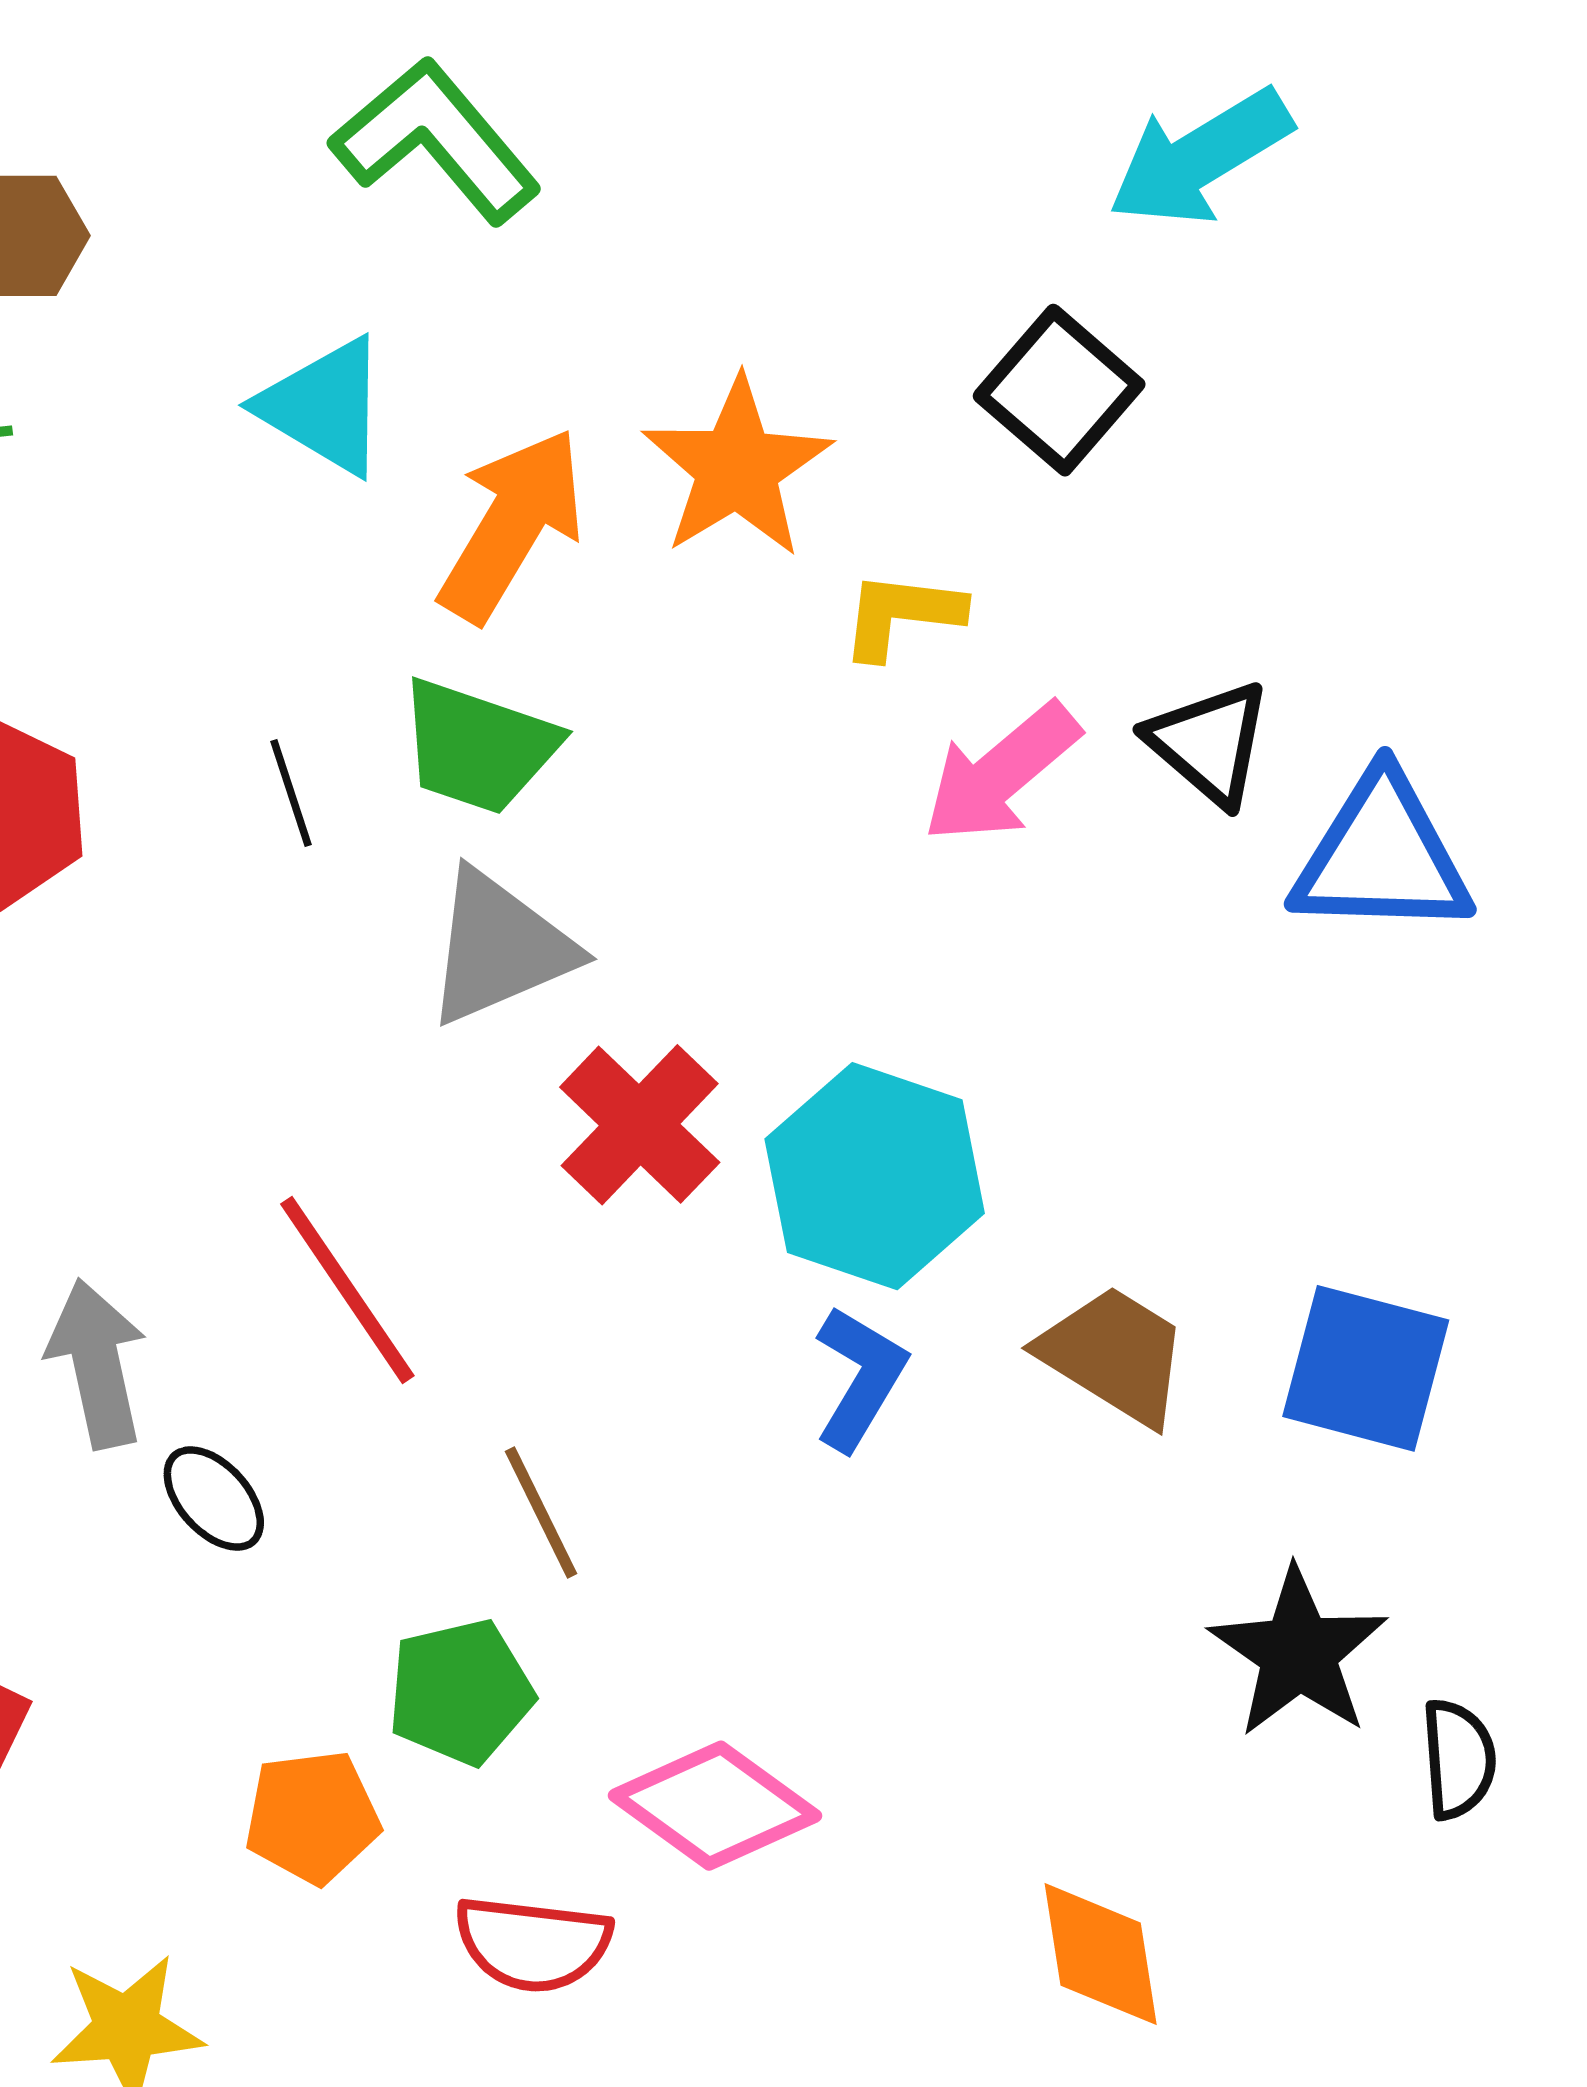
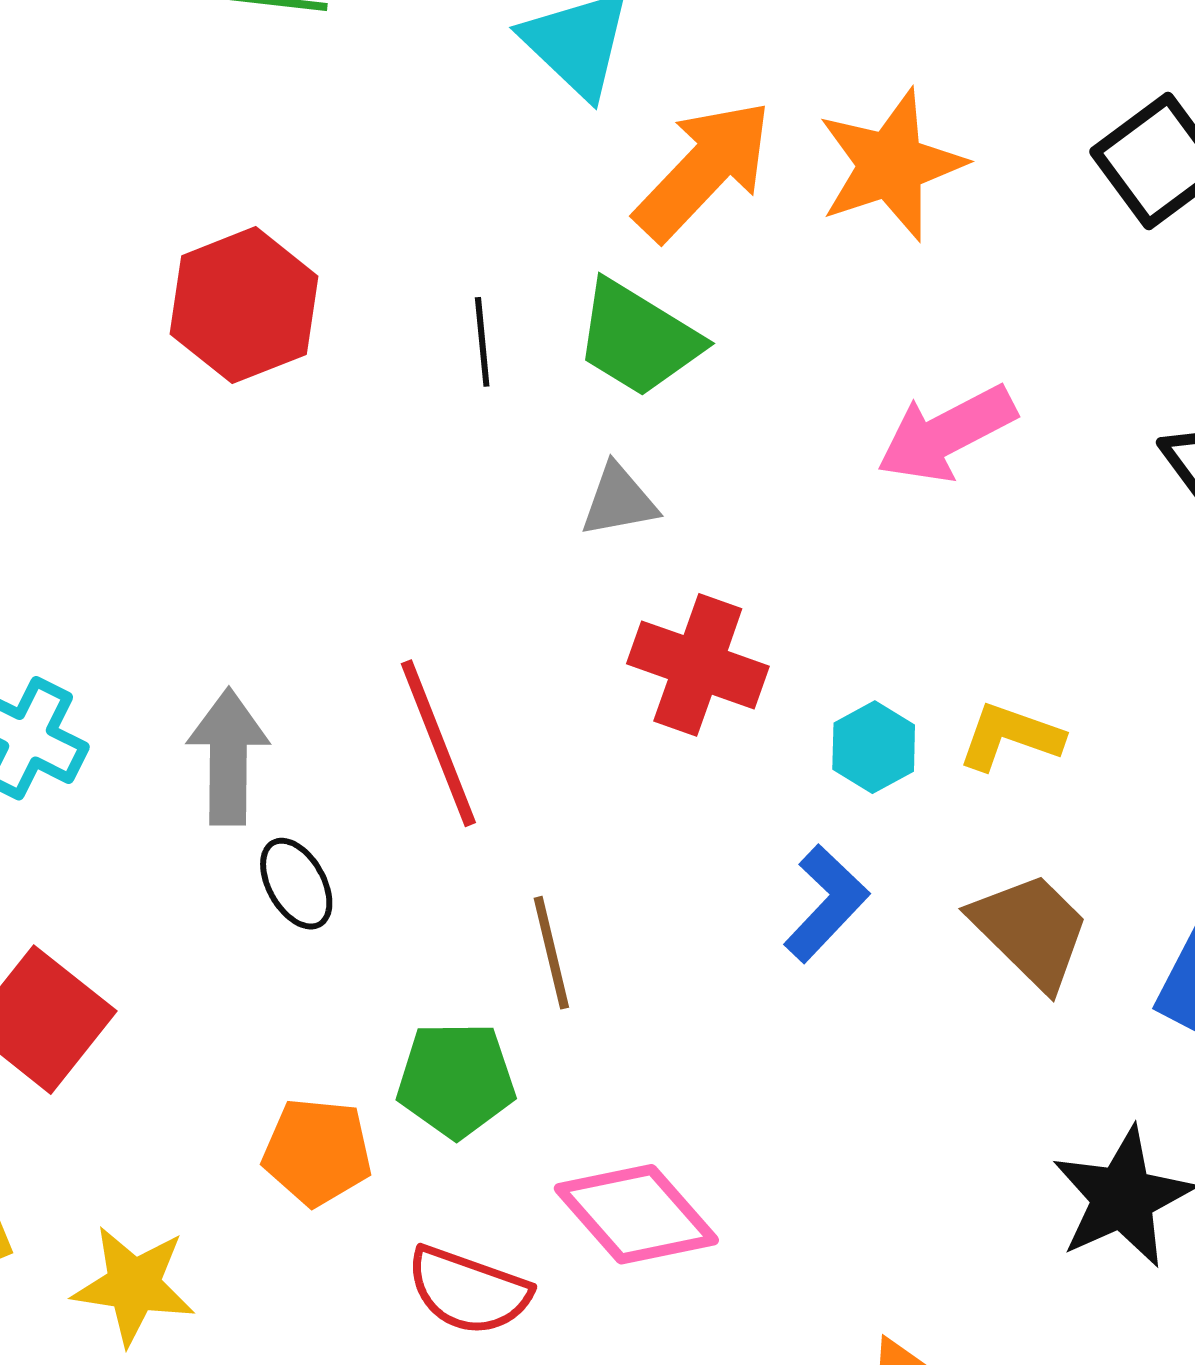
yellow L-shape: (902, 615) -> (1010, 736), moved
pink arrow: (1001, 773) -> (946, 434), moved
gray triangle: (499, 948) -> (619, 501), size x0.6
red cross: (640, 1125) -> (698, 665), turned -37
cyan hexagon: (875, 1176) -> (874, 747), size x0.5

